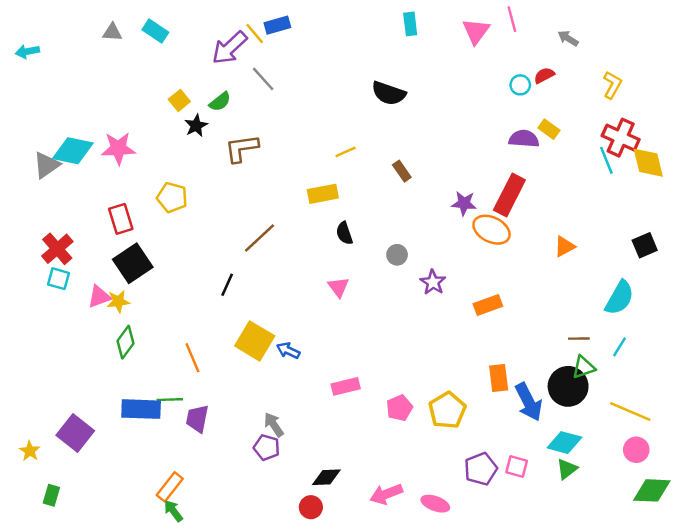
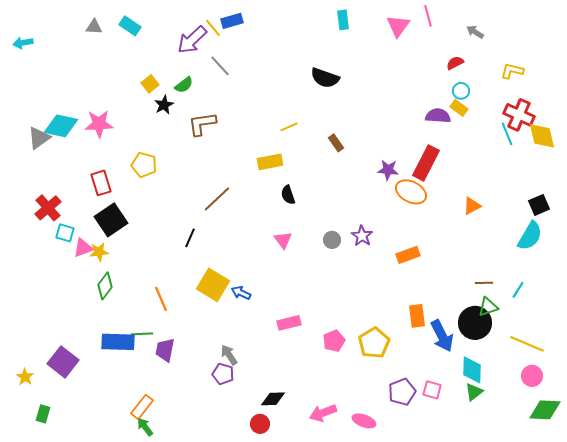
cyan circle: (520, 85) -> (461, 91), moved
yellow L-shape: (612, 85) -> (512, 71), turned -105
gray circle: (397, 255) -> (332, 240), moved
cyan square: (58, 279) -> (65, 233), moved
cyan semicircle: (620, 298) -> (530, 236), moved
cyan diamond: (564, 443) -> (472, 370), turned 76

